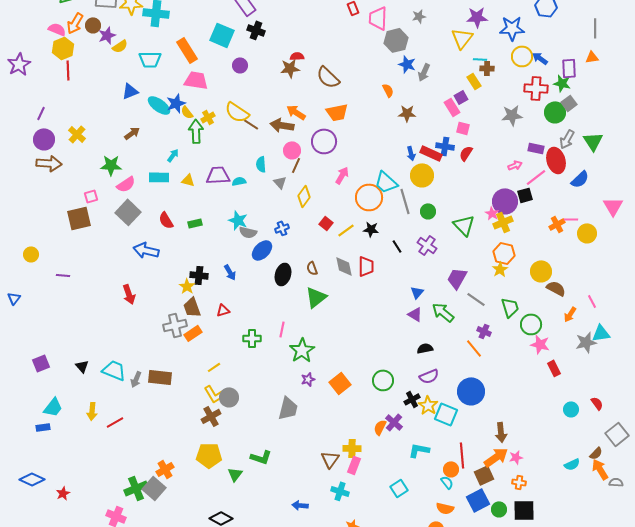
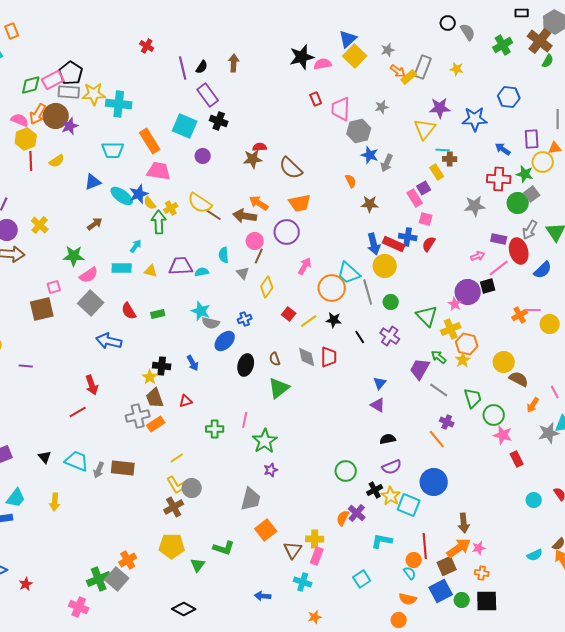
brown circle: (93, 25) -> (56, 116), size x1.6
yellow semicircle: (120, 46) -> (57, 161), moved
yellow circle: (522, 56) -> (543, 162), moved
purple rectangle: (569, 68) -> (532, 139), moved
blue arrow: (411, 153) -> (374, 244), size x1.5
yellow cross: (503, 222) -> (451, 329), moved
green arrow: (443, 312) -> (439, 357), moved, size x0.7
orange square: (340, 383) -> (266, 530), moved
red line: (115, 422) -> (78, 412), moved

